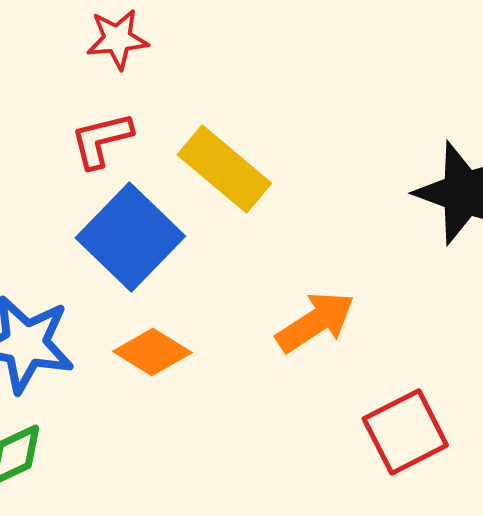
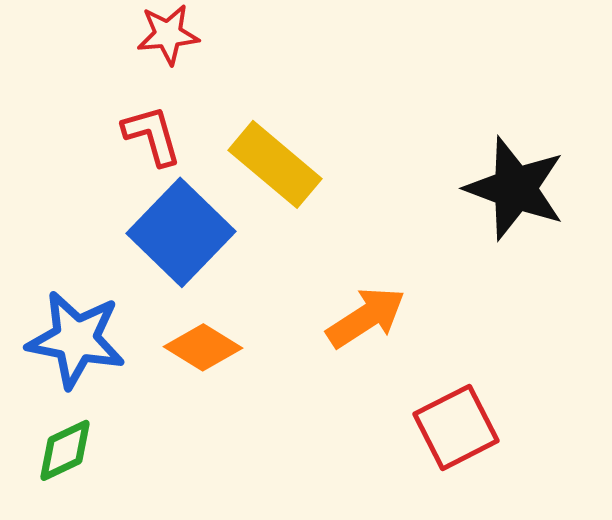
red L-shape: (101, 140) -> (152, 135), turned 88

